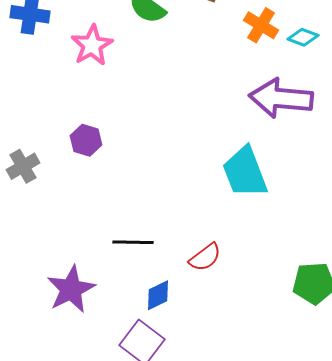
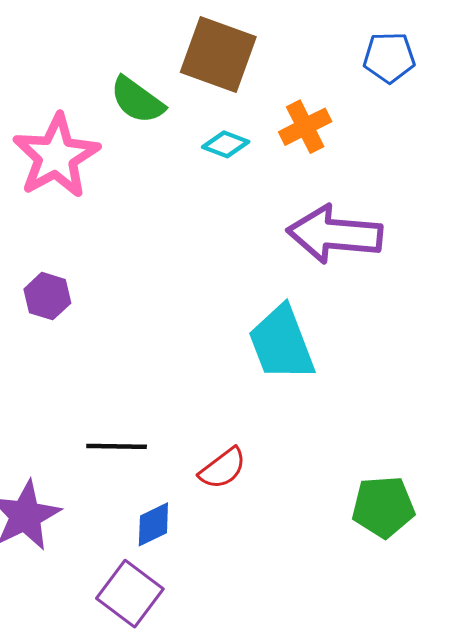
orange cross: (261, 25) -> (305, 127), turned 32
cyan diamond: (303, 37) -> (226, 144), moved
pink star: (92, 45) -> (56, 156), size x1.4

